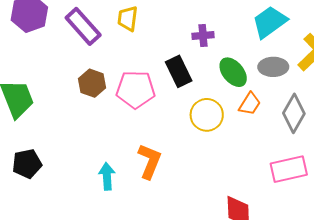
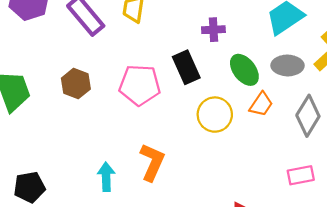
brown hexagon: (92, 83) -> (76, 84), moved
black pentagon: (27, 164) -> (29, 187), moved
pink rectangle: (289, 169) -> (301, 175), size x0.7

